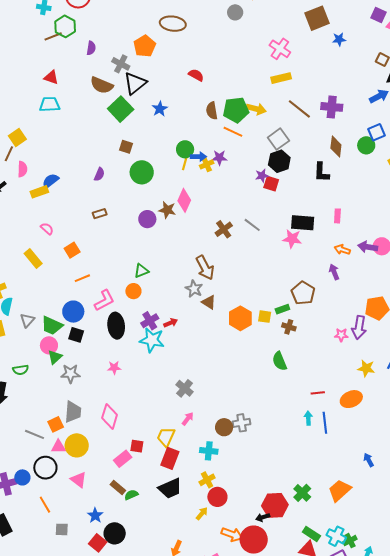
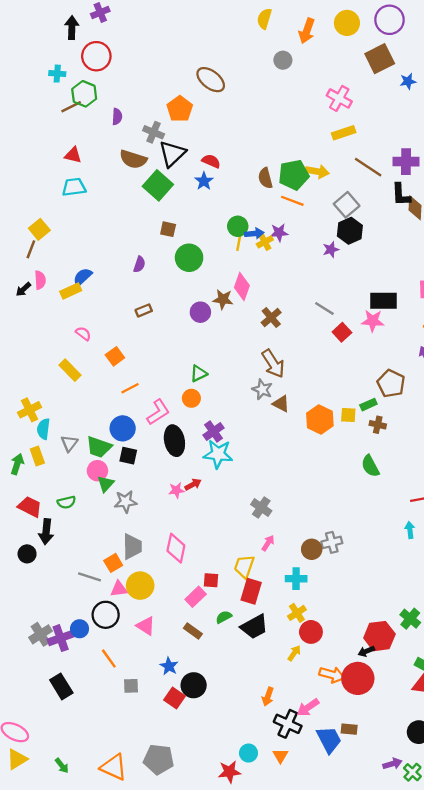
brown ellipse: (173, 24) -> (211, 80), turned 35
red semicircle: (196, 75) -> (211, 161), moved
pink semicircle: (22, 169) -> (40, 280), moved
black L-shape: (321, 172) -> (401, 195), moved
red square: (271, 184) -> (342, 332), moved, turned 35
brown cross: (224, 229) -> (271, 317), moved
red arrow: (171, 323) -> (193, 484), moved
green semicircle: (131, 495) -> (224, 617), moved

